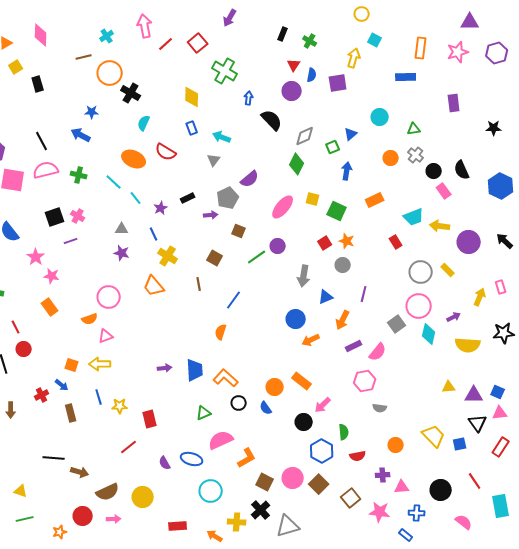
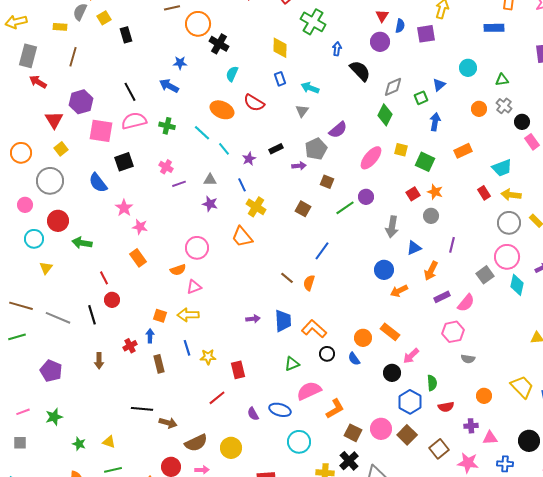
black square: (55, 217) -> (124, 162), moved
yellow arrow: (440, 226) -> (511, 195), moved
purple line: (71, 241) -> (179, 184), moved
brown line: (199, 284) -> (287, 278), moved, turned -40
blue arrow: (62, 385) -> (150, 336), turned -128

